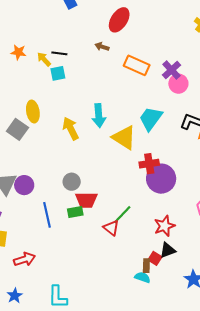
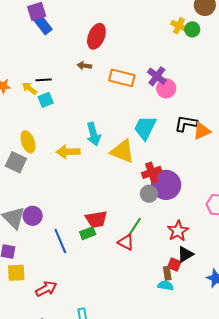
yellow arrow: (71, 128) -> (68, 152), turned -55
gray circle: (72, 182) -> (149, 194), moved

